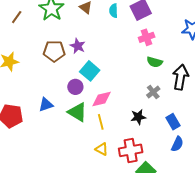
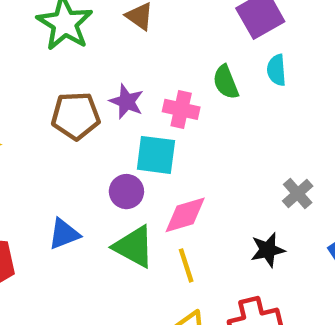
cyan semicircle: (114, 11) -> (276, 70), moved
pink cross: (147, 37) -> (181, 109), moved, turned 35
green semicircle: (155, 62) -> (226, 82), moved, turned 56
cyan square: (90, 71) -> (156, 155), turned -30

